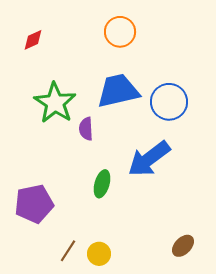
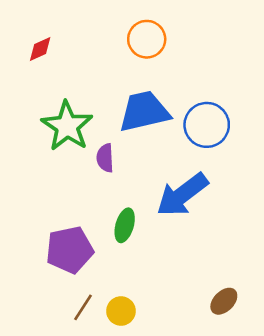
purple pentagon: (34, 204) -> (70, 250), moved

